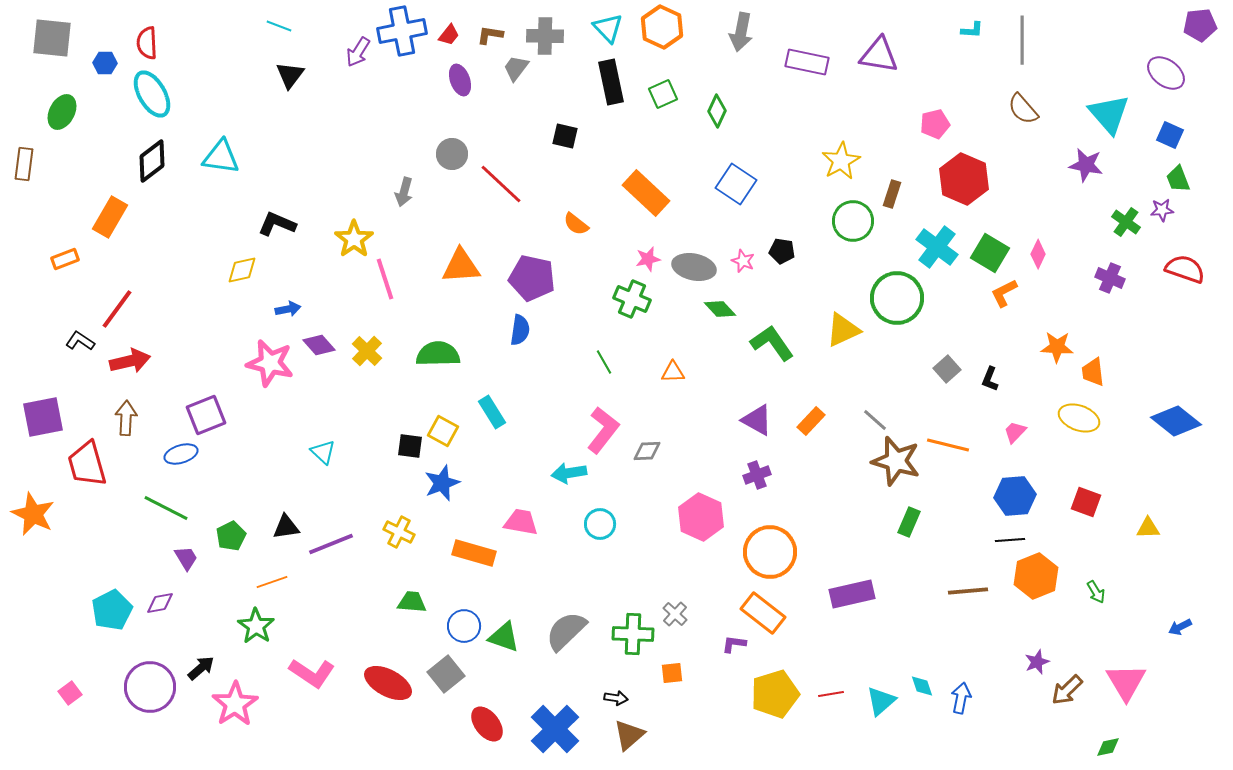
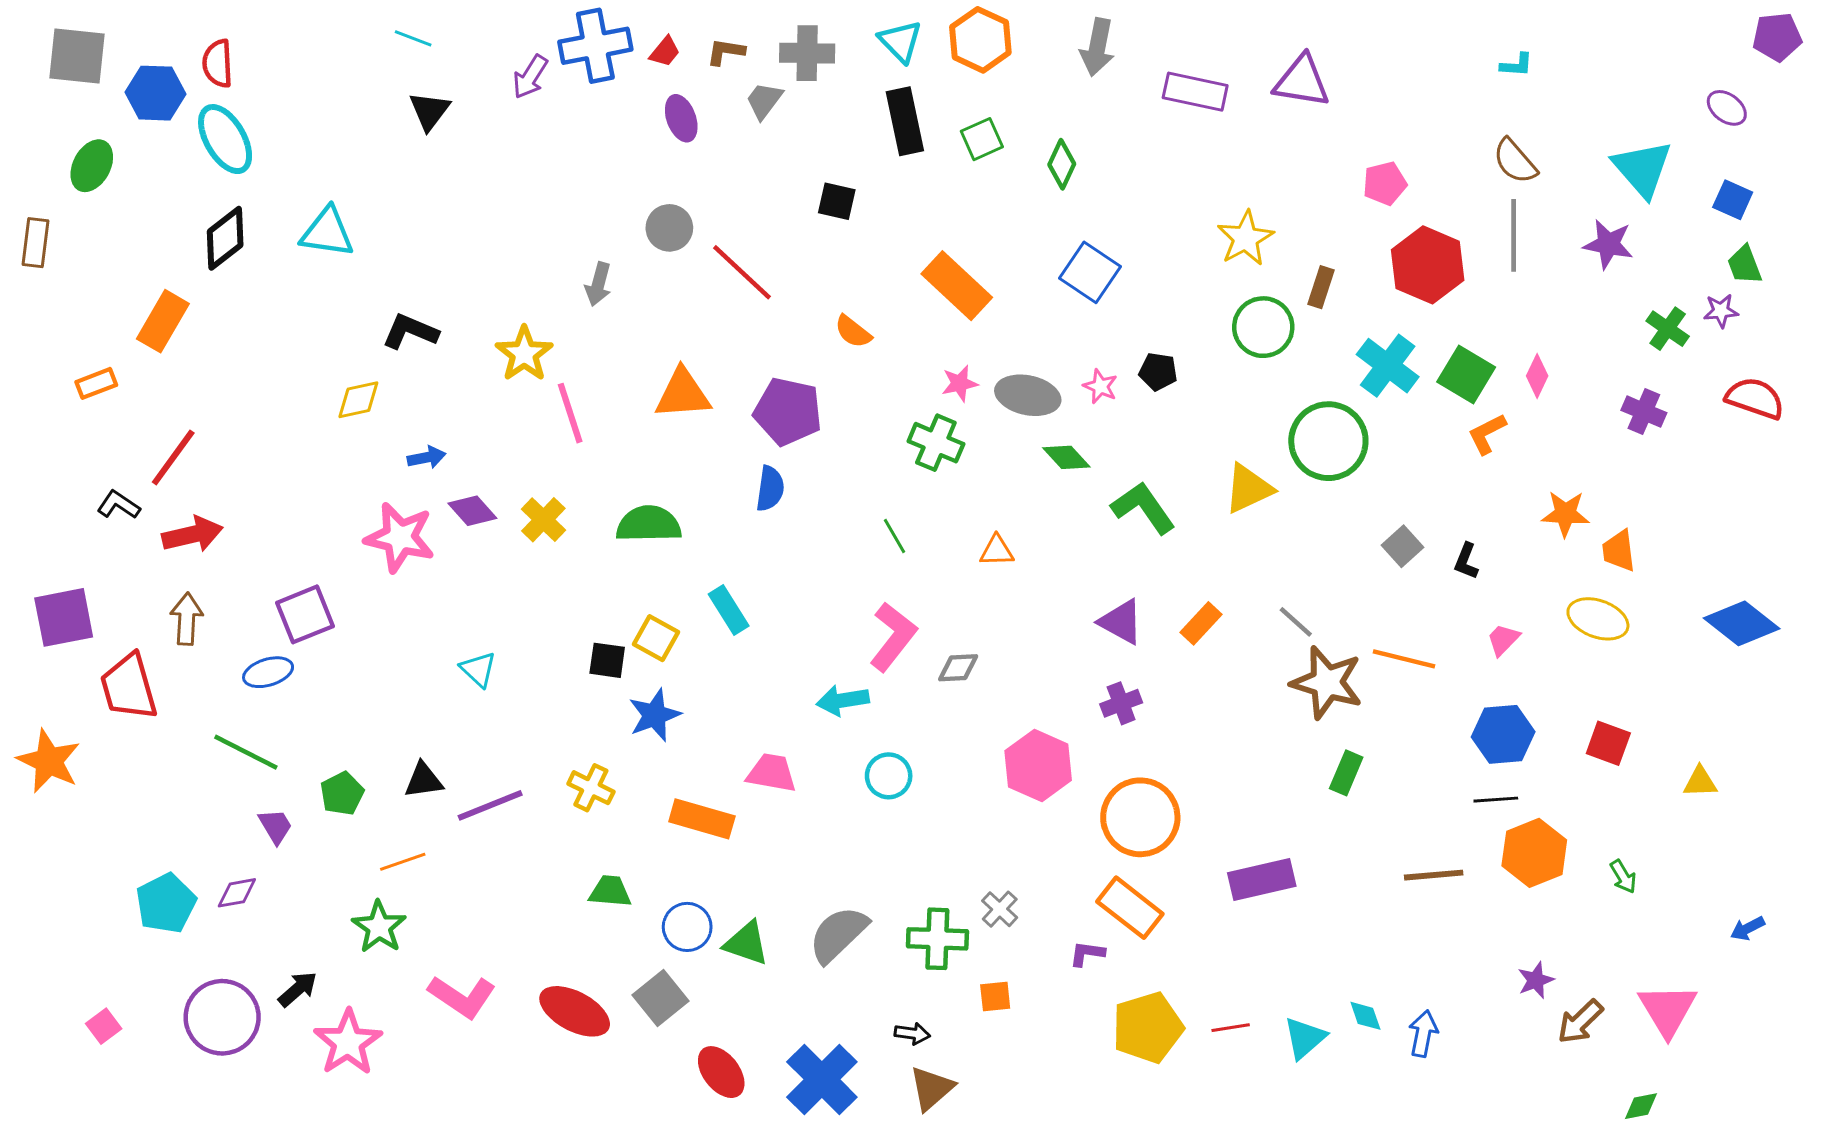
cyan L-shape: (972, 30) -> (1517, 65), moved
gray line: (1022, 40) -> (1514, 235), moved
blue hexagon: (105, 63) -> (155, 93), size x1.6
purple ellipse: (1166, 73) -> (1727, 108), size x0.7

